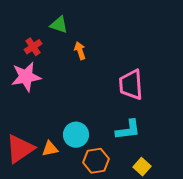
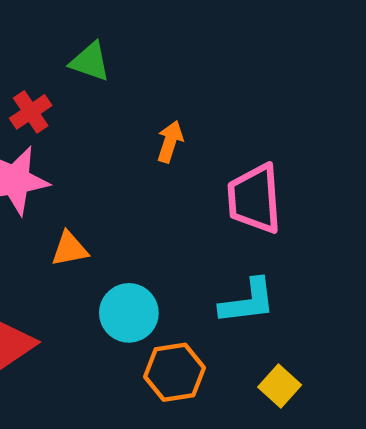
orange arrow: (80, 51) -> (170, 142), moved, turned 36
orange triangle: (50, 149) -> (69, 249), moved

